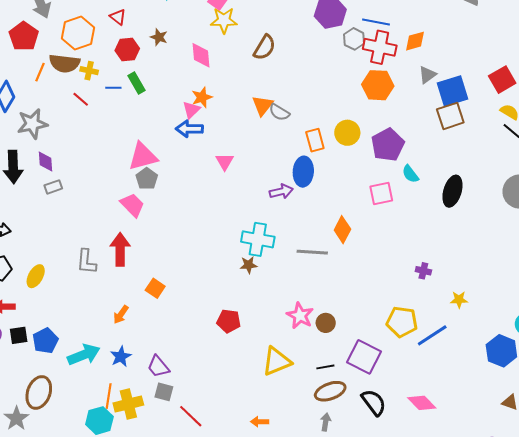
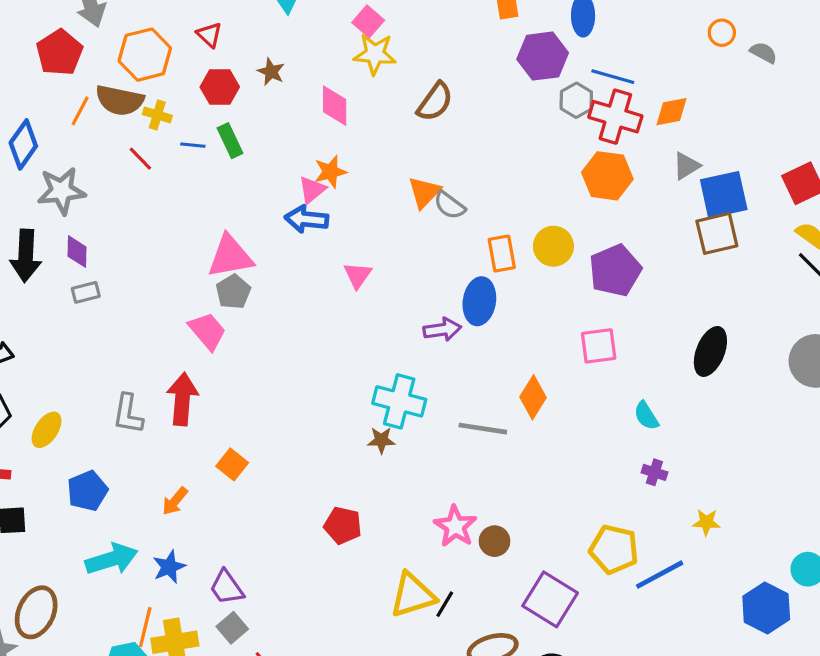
cyan semicircle: (410, 174) -> (646, 416), moved
blue pentagon: (45, 341) -> (87, 491), moved
black line: (325, 367) -> (445, 604), moved, turned -54
gray square: (164, 392) -> (232, 628), turned 30

